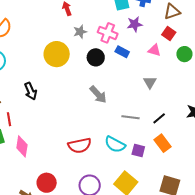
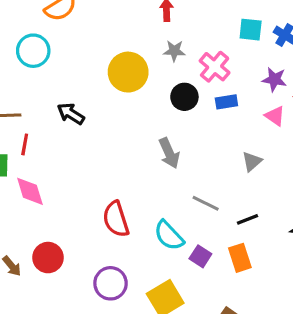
purple star: (135, 24) -> (274, 79), moved
blue rectangle: (122, 52) -> (226, 102), turned -56
black arrow: (31, 91) -> (71, 114), turned 126
red semicircle: (80, 145) -> (116, 219), turned 65
pink diamond: (22, 146) -> (30, 191), turned -45

